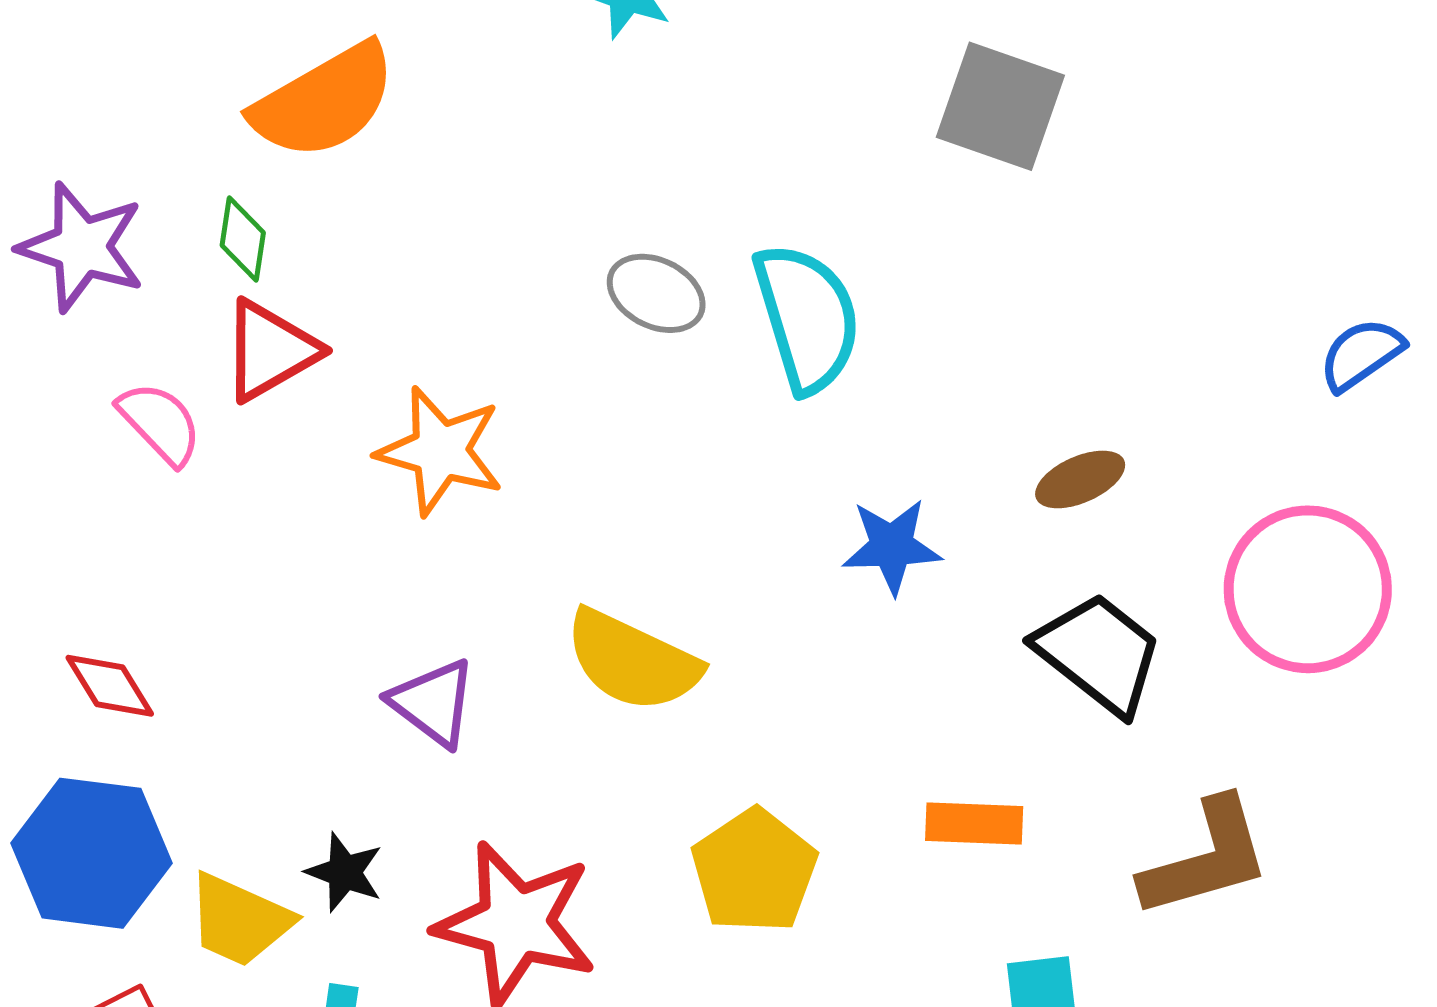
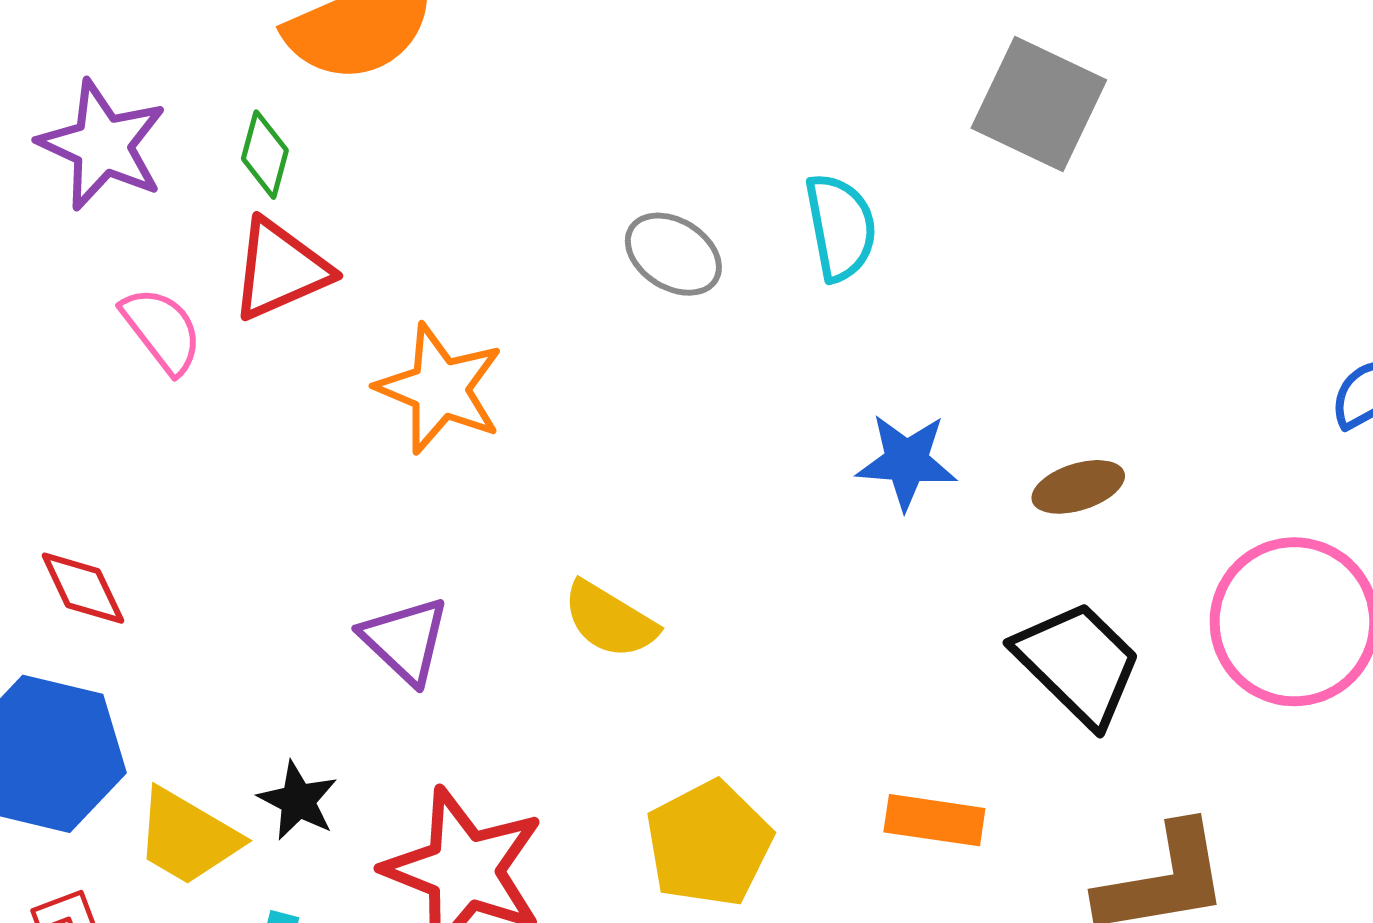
cyan semicircle: (807, 318) -> (841, 227), moved, size x0.7
blue star: (892, 546) -> (906, 461), moved
yellow semicircle: (632, 661) -> (610, 620), size x0.7

